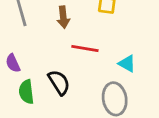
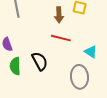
brown arrow: (63, 17) -> (59, 15), moved

